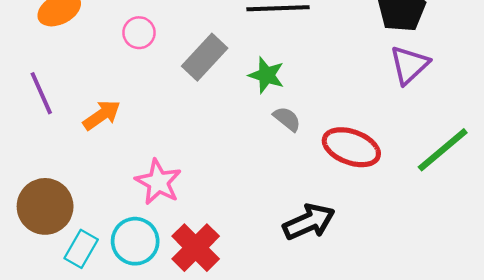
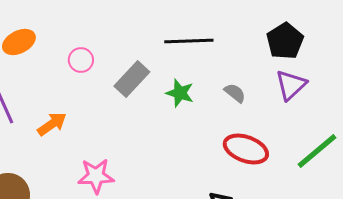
gray semicircle: (287, 119) -> (235, 93), moved
pink star: (158, 182) -> (96, 176), turned -30

